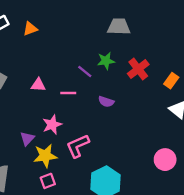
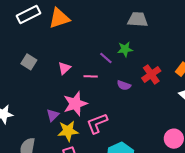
orange triangle: (30, 29) -> (59, 18), size x1.6
red cross: (138, 69) -> (151, 74), moved
pink triangle: (38, 85) -> (64, 68), turned -48
pink star: (52, 125) -> (75, 104), size x1.4

